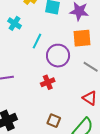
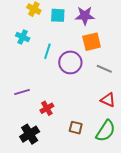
red cross: (48, 82) -> (47, 108), moved

